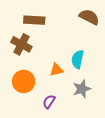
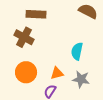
orange triangle: (56, 70) -> (57, 73), moved
gray star: (82, 89) -> (81, 79), turned 30

